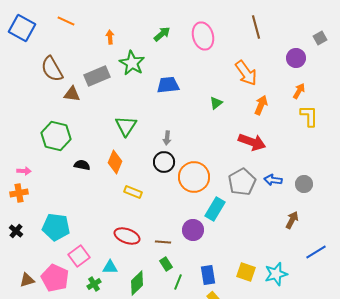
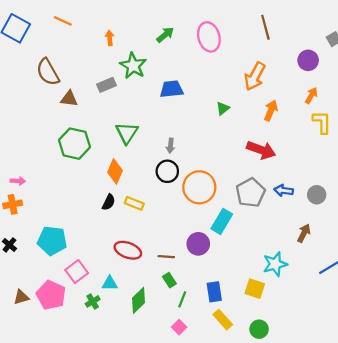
orange arrow: (246, 73) -> (255, 76), turned 64
gray rectangle: (97, 76) -> (106, 85), moved, size x0.7
green hexagon: (56, 136) -> (74, 144), moved
black semicircle: (82, 165) -> (109, 202), moved, turned 105
cyan star: (276, 274) -> (275, 264), moved

